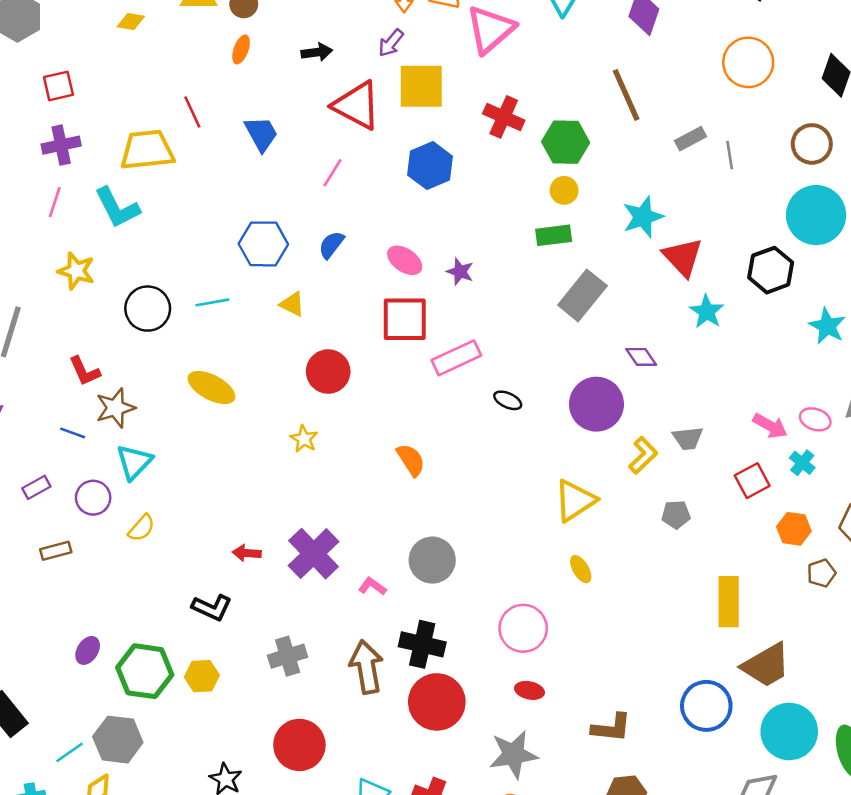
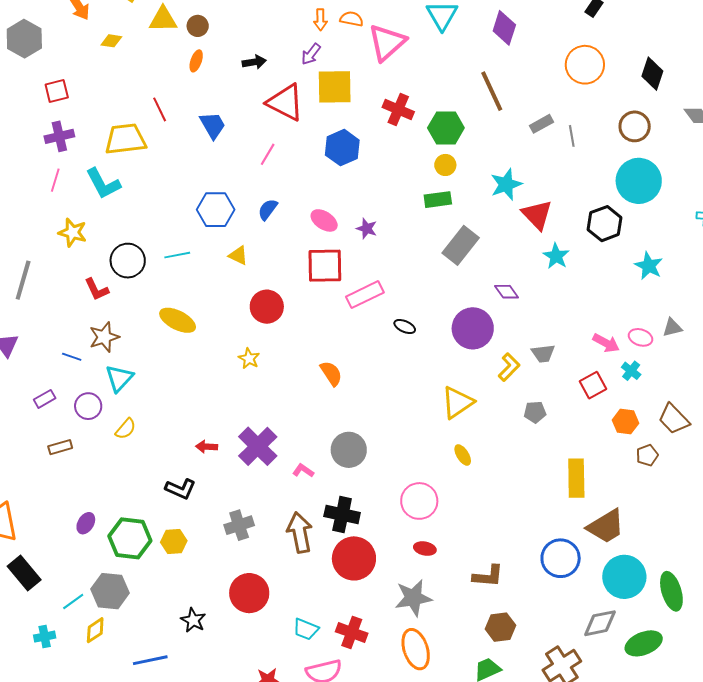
red L-shape: (85, 371) -> (97, 289), moved

